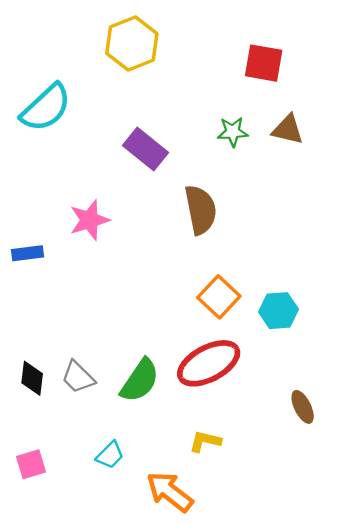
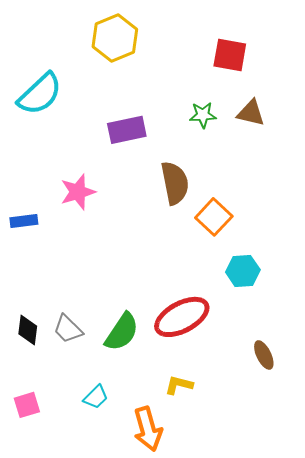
purple rectangle: (146, 149) -> (127, 130), turned -51
orange square: (219, 297) -> (214, 217), moved
orange arrow: (170, 492) -> (148, 429), turned -144

